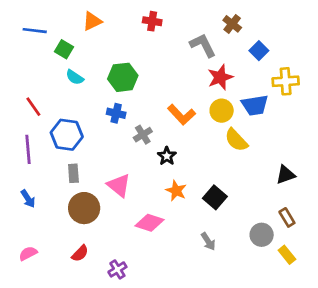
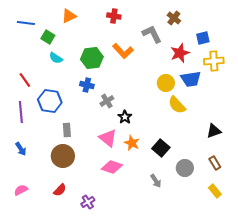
blue square: (259, 51) -> (203, 38), moved, turned 32
red star: (220, 77) -> (180, 53), moved
orange L-shape: (182, 115) -> (123, 51), moved
gray rectangle: (73, 173) -> (67, 130), moved
pink triangle: (119, 185) -> (108, 138), moved
gray circle: (262, 235) -> (185, 168), moved

